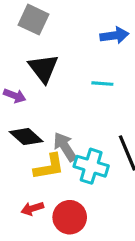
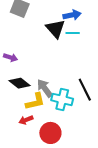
black triangle: (43, 68) -> (55, 29), moved
cyan line: (102, 84) -> (73, 33), moved
red arrow: (32, 209) -> (26, 120), moved

